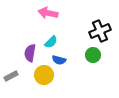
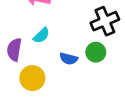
blue semicircle: (59, 60) -> (69, 59), moved

